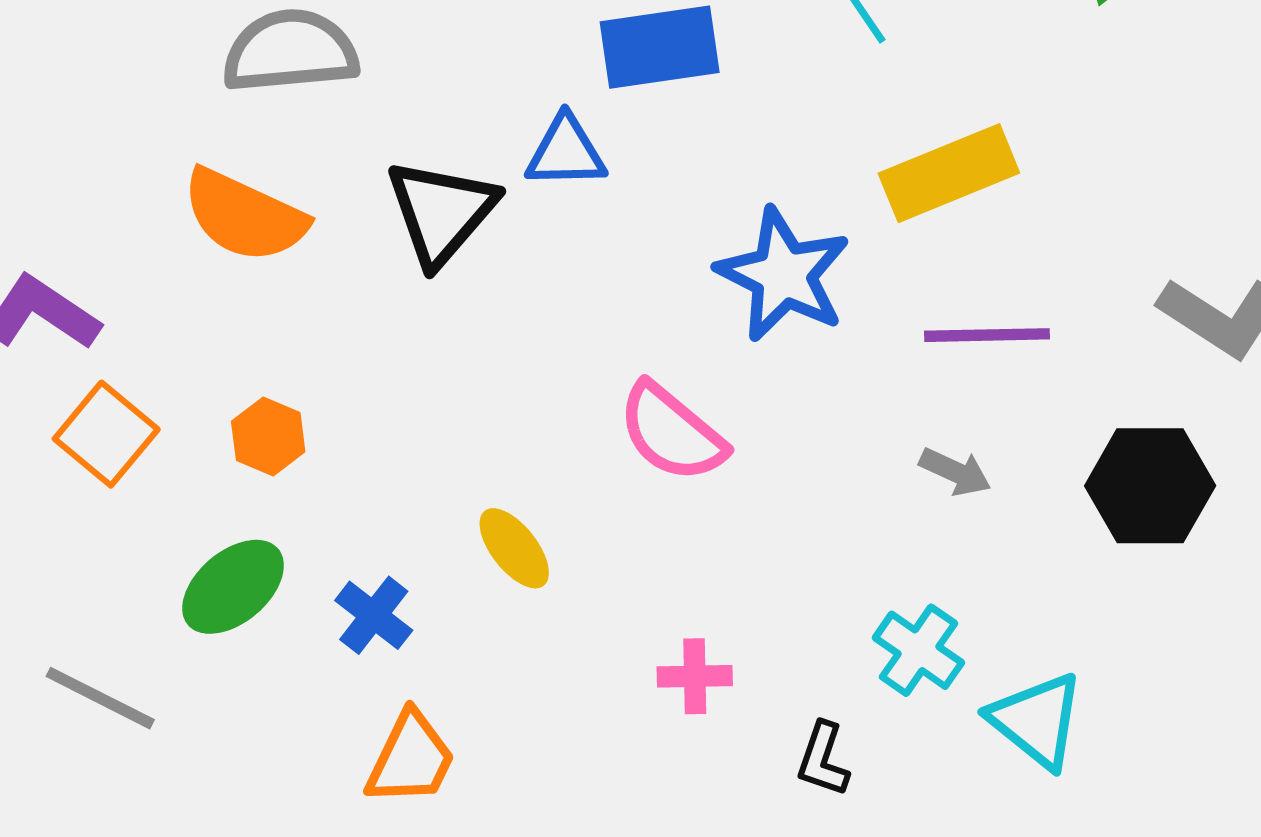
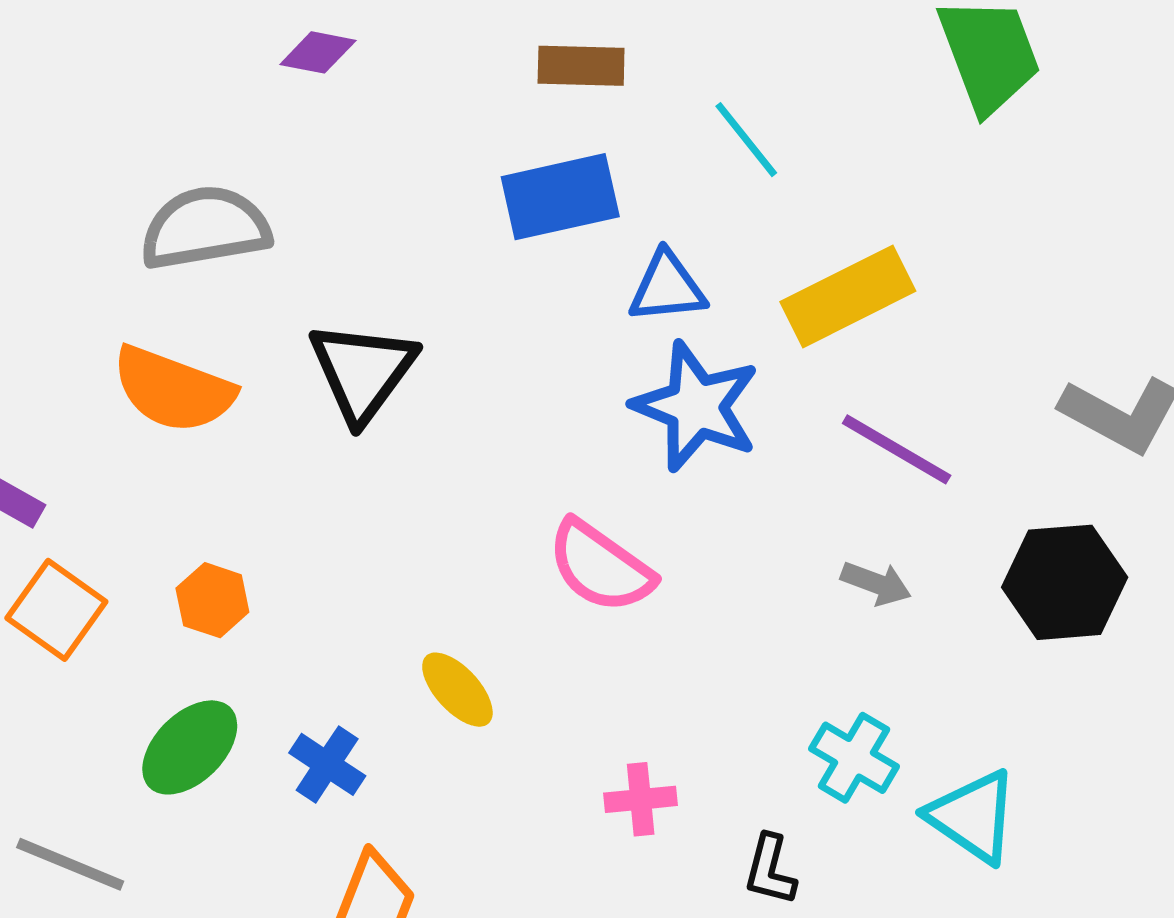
blue triangle: (566, 152) -> (667, 287), moved
purple line: (987, 335) -> (897, 449), turned 36

